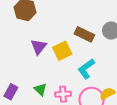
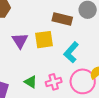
yellow square: (62, 51) -> (44, 40), turned 30

